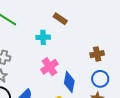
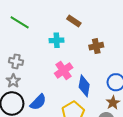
brown cross: (97, 54) -> (96, 46), moved

